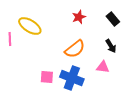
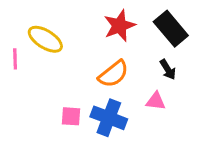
red star: (79, 17) -> (119, 26), size x1.5
black rectangle: (113, 19) -> (171, 29), size x1.6

